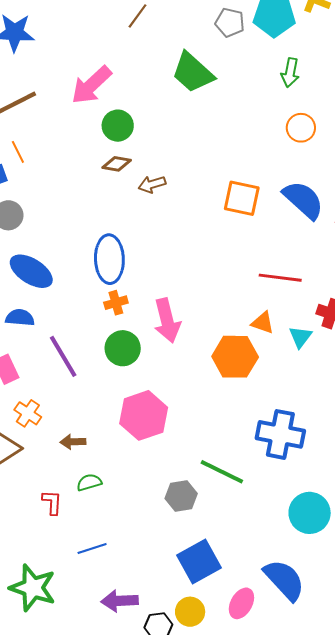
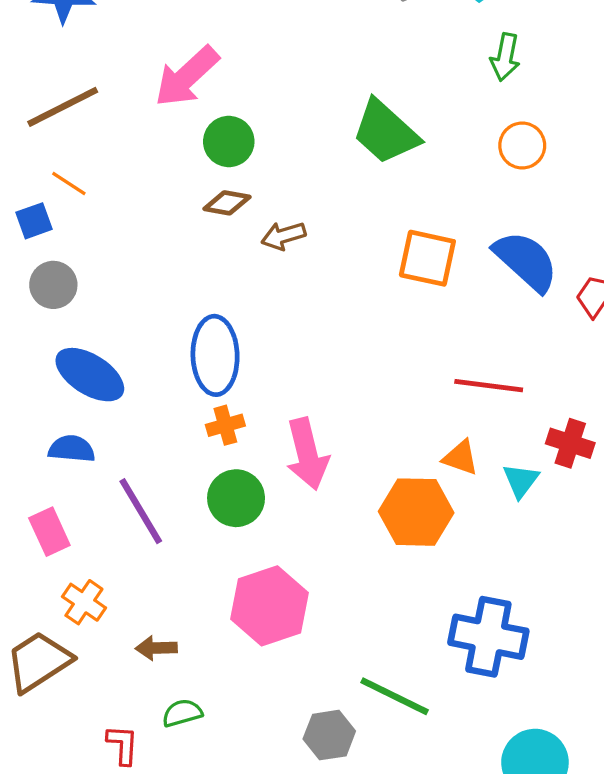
green trapezoid: (193, 73) -> (386, 132), moved
orange line: (18, 152) -> (69, 184), turned -30

